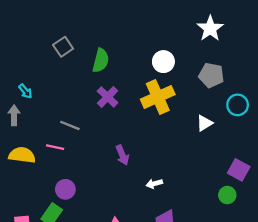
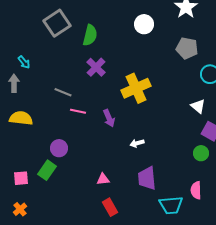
gray square: (63, 47) -> (57, 23), size x1.5
white circle: (163, 62) -> (144, 24), moved
yellow cross: (158, 97) -> (136, 88), moved
white triangle: (204, 123) -> (198, 106), moved, turned -49
pink line: (55, 147) -> (78, 111), moved

